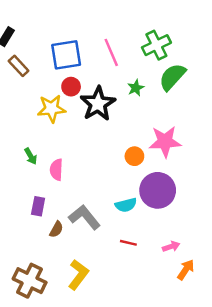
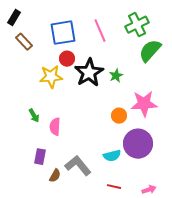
green star: (136, 88) -> (116, 76), moved

